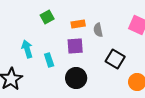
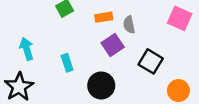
purple square: (75, 46) -> (113, 45), moved, turned -30
cyan arrow: (27, 49) -> (27, 49), moved

